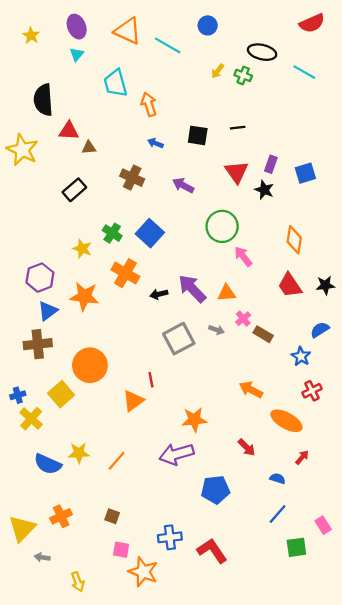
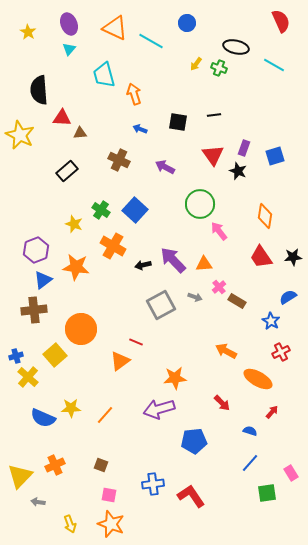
red semicircle: (312, 23) -> (281, 21), turned -90
red line: (151, 380) -> (136, 342), turned -56
orange star: (143, 572) -> (111, 524), moved

